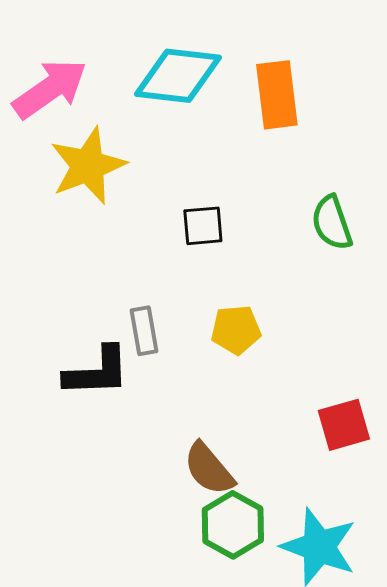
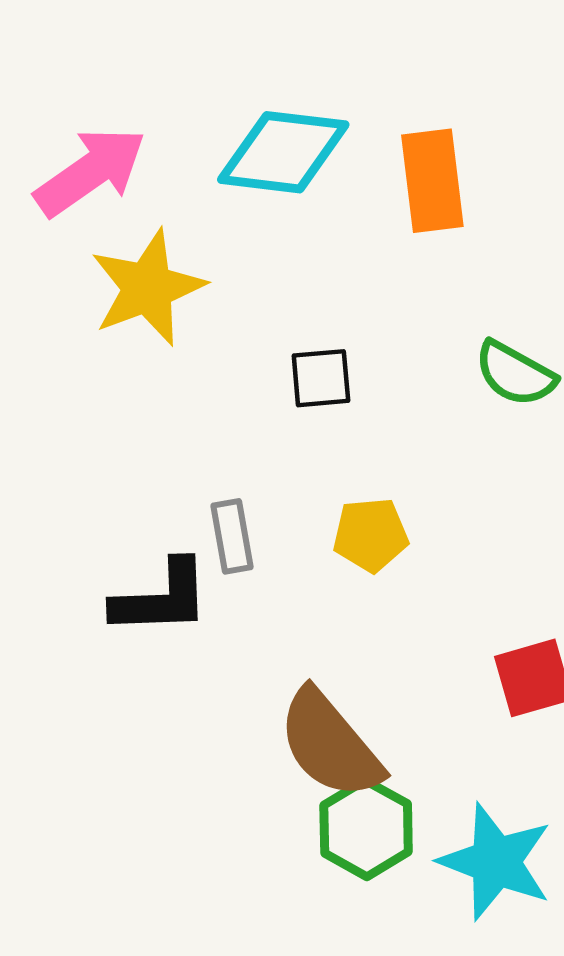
green semicircle: (332, 223) -> (515, 374), turned -42
brown semicircle: (209, 469) -> (330, 744), size x1.4

